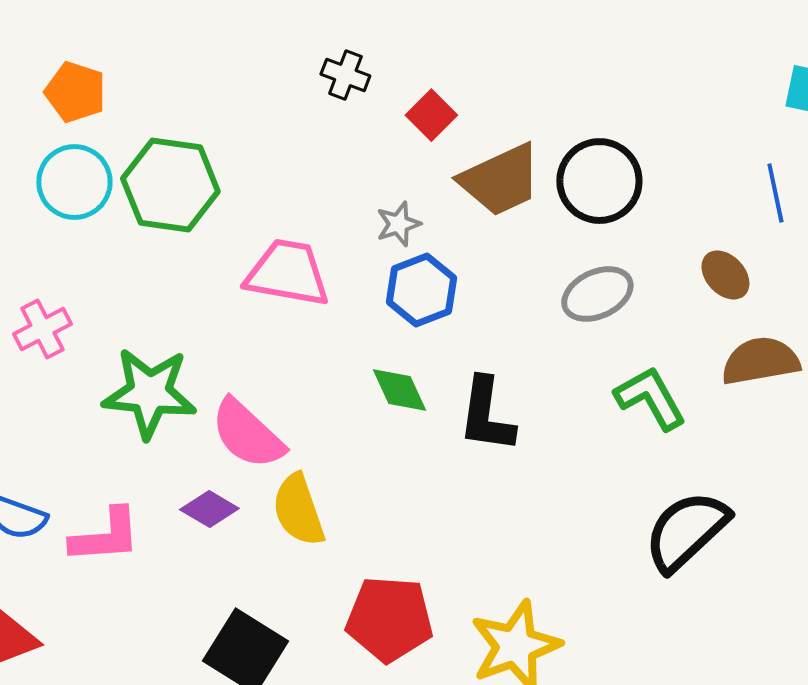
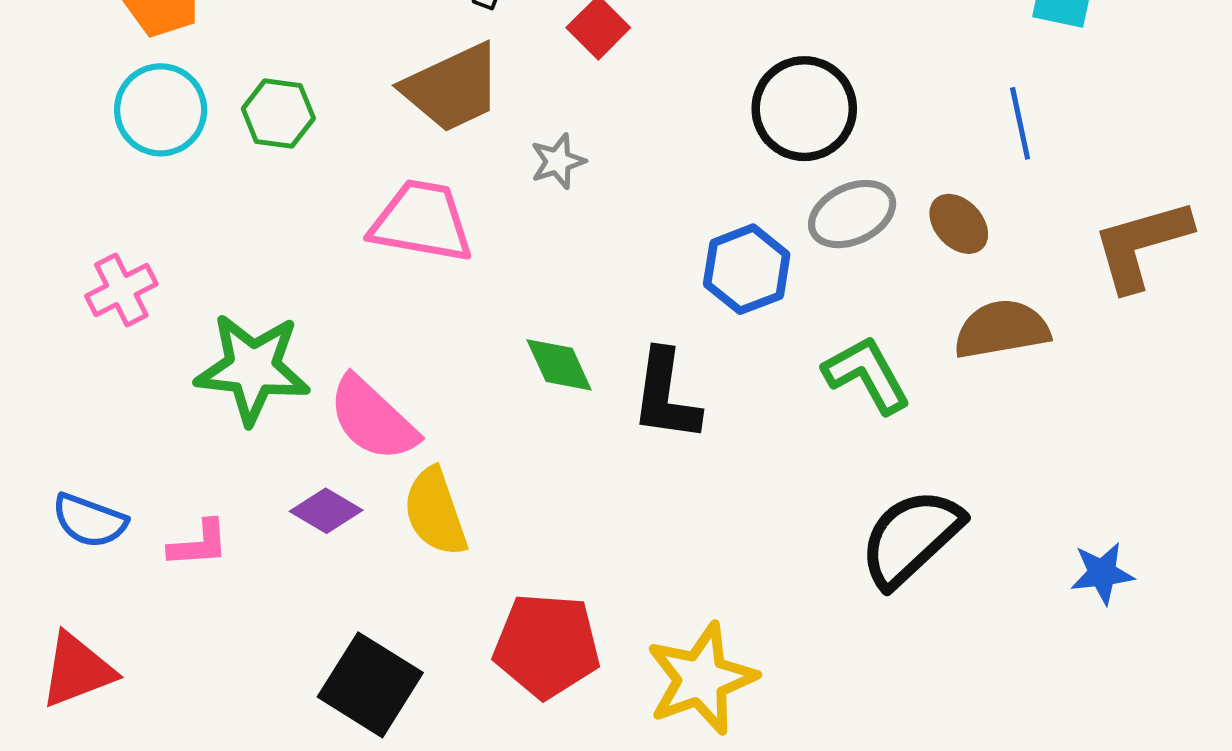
brown trapezoid: (500, 180) -> (452, 88), moved
green hexagon: (170, 185) -> (278, 114), size x0.6
blue hexagon: (421, 290) -> (747, 269), moved
gray ellipse: (597, 294) -> (852, 214), moved
pink L-shape: (105, 536) -> (199, 544), size x0.7

